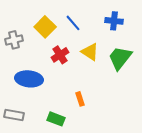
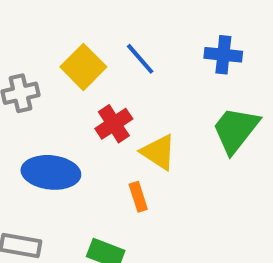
yellow triangle: (90, 52) -> (158, 152), moved
orange rectangle: (80, 99) -> (138, 197), moved

